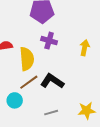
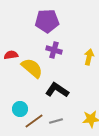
yellow semicircle: (27, 59) -> (32, 68), turned -45
brown line: (29, 82) -> (34, 121), moved

